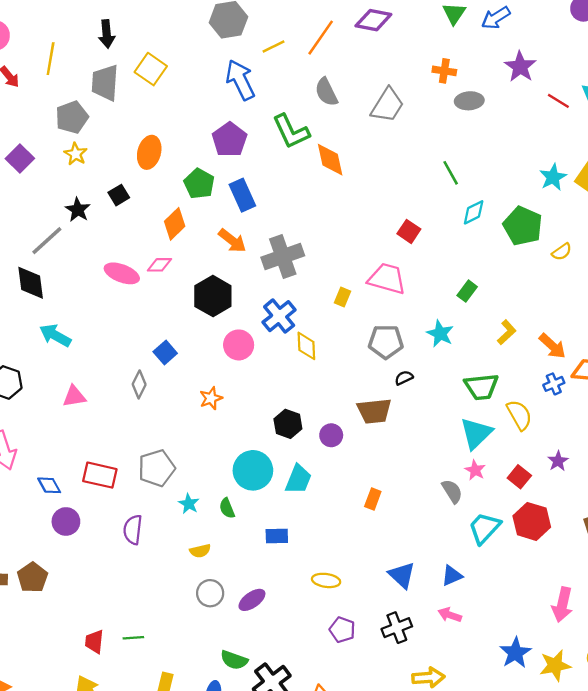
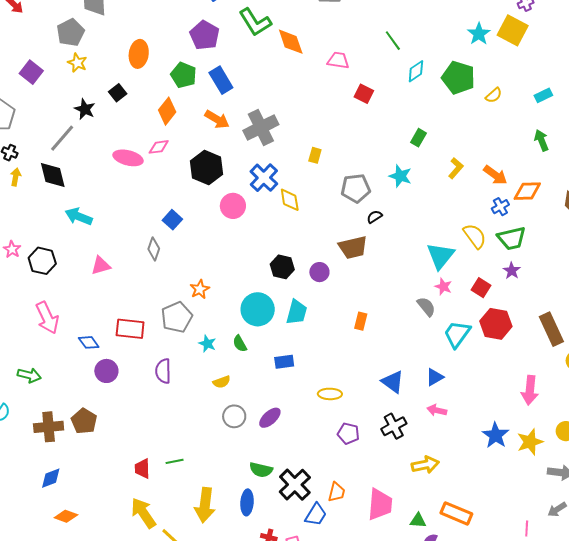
pink trapezoid: (387, 279) -> (338, 60), moved, size x0.7
green trapezoid: (481, 387) -> (512, 238), moved
orange star: (211, 398) -> (200, 289), moved

